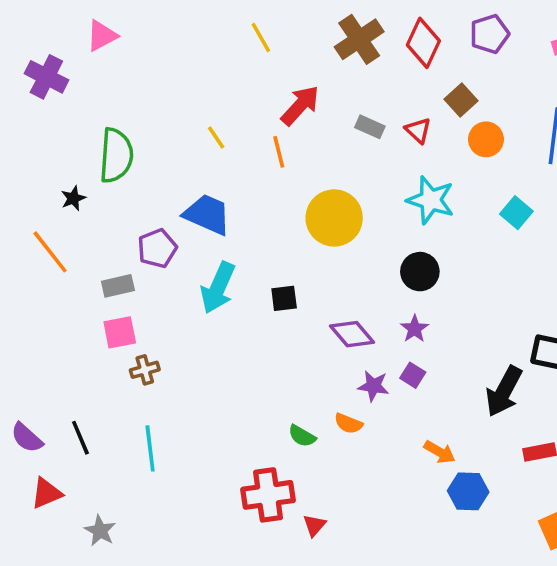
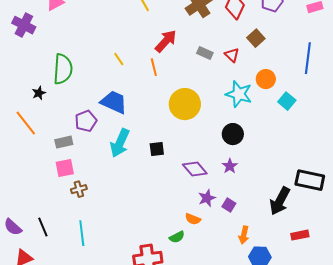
orange circle: (486, 139) -> (266, 79), moved
purple square: (413, 375) -> (229, 205), moved
purple star: (373, 386) -> (207, 198), turned -30
green semicircle: (302, 436) -> (177, 237), moved, turned -56
orange arrow: (440, 452) -> (244, 235), turned 72

